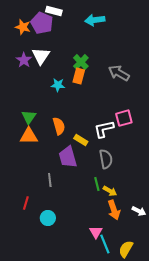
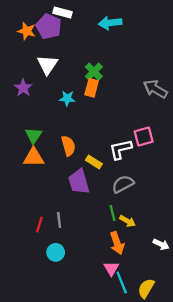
purple star: (24, 60) -> (23, 88), moved
gray arrow: (119, 73) -> (155, 89), moved
gray semicircle: (106, 159) -> (123, 184), turned -108
gray line: (50, 180) -> (59, 220), moved
red line: (26, 203) -> (39, 225), moved
orange arrow: (114, 210) -> (117, 243), moved

